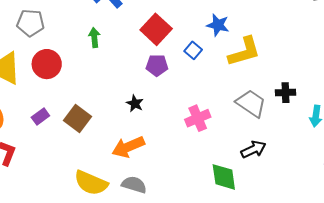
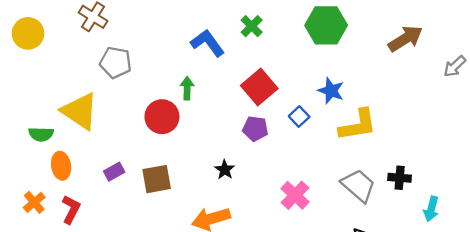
red circle: (47, 64) -> (162, 117), moved
pink cross: (198, 118) -> (295, 195), turned -30
brown square: (78, 119) -> (157, 179), turned 36

